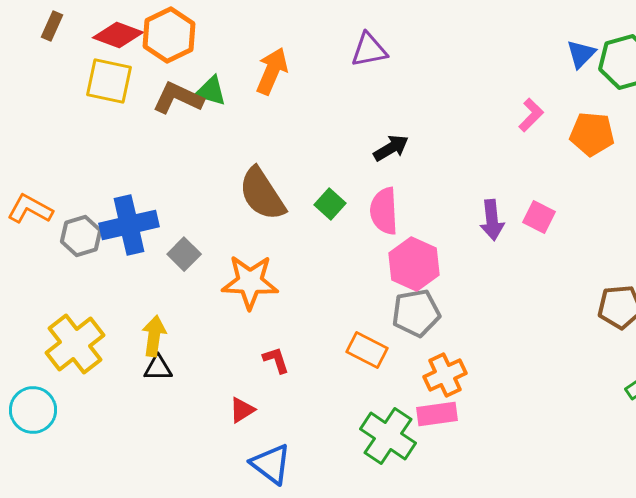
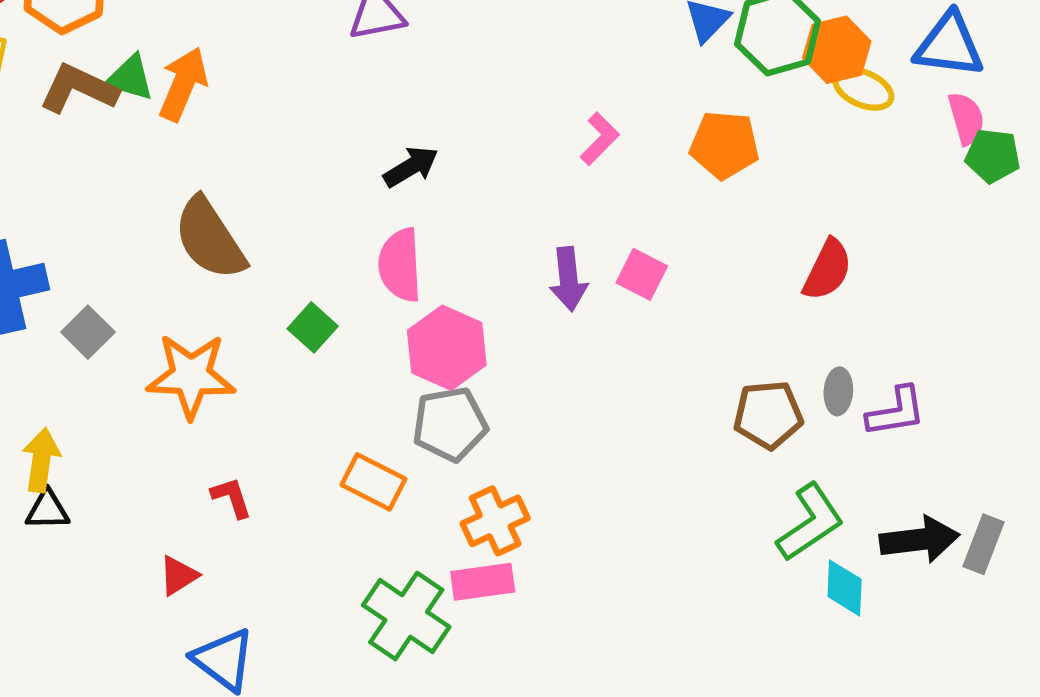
orange arrow: (272, 71) -> (183, 84), moved
pink L-shape: (531, 115) -> (600, 139), moved
green square: (330, 204) -> (313, 327), moved

